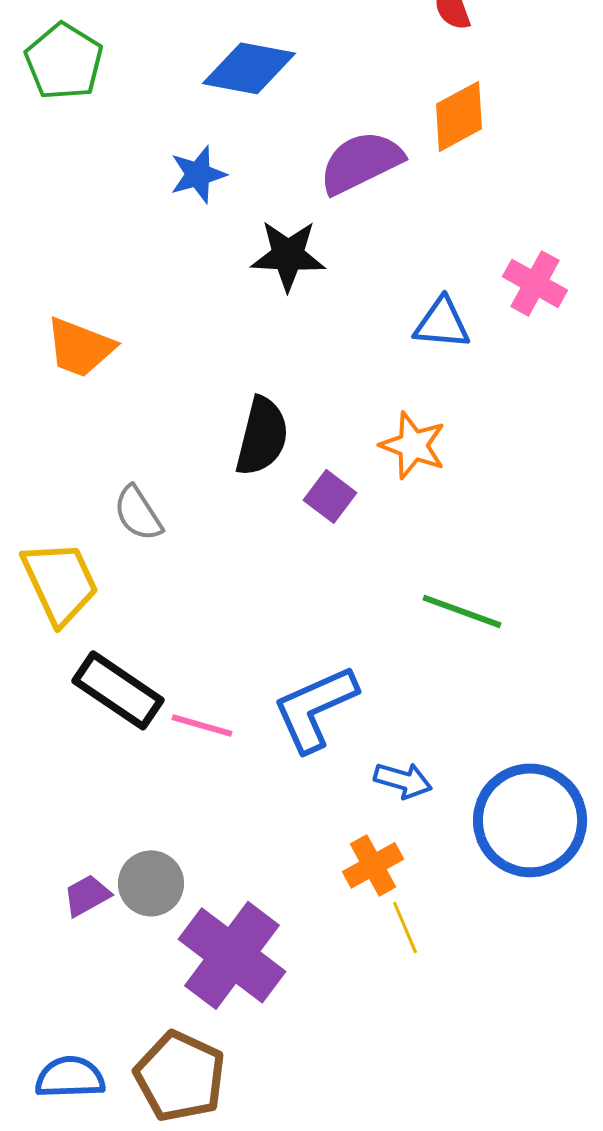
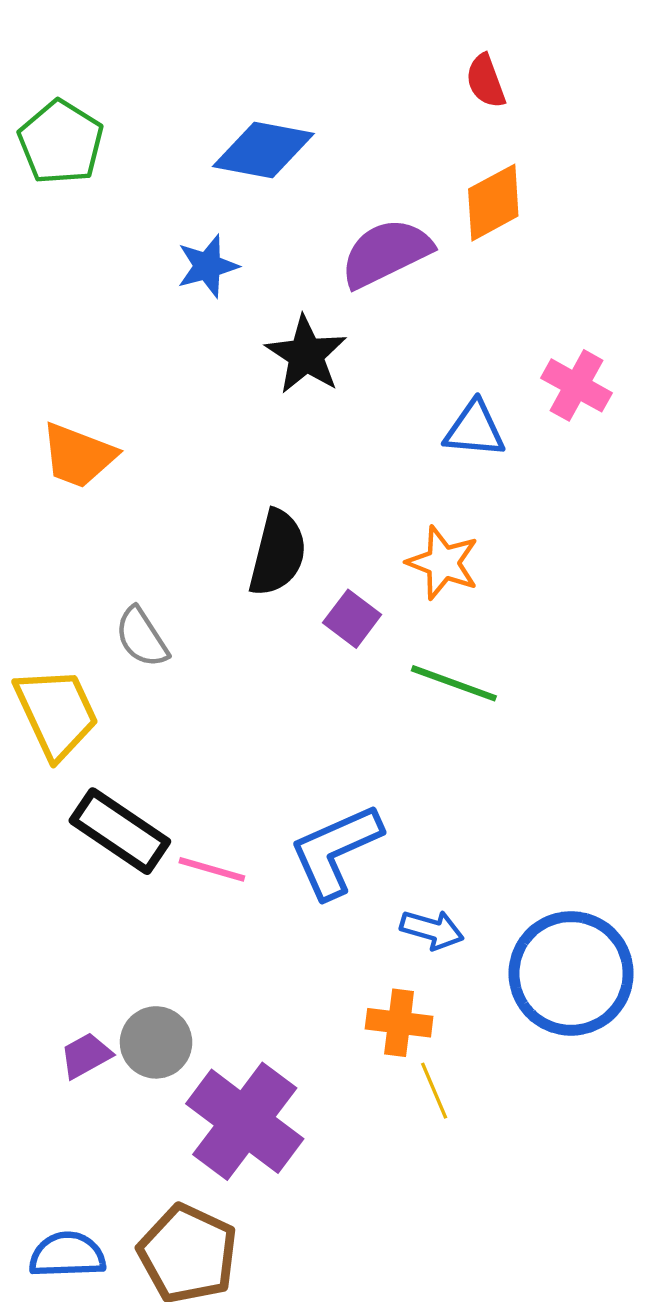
black star: (288, 255) -> (306, 355), turned 30
green line: (462, 611) -> (454, 683), moved
orange cross: (373, 865) -> (399, 1023), turned 36

